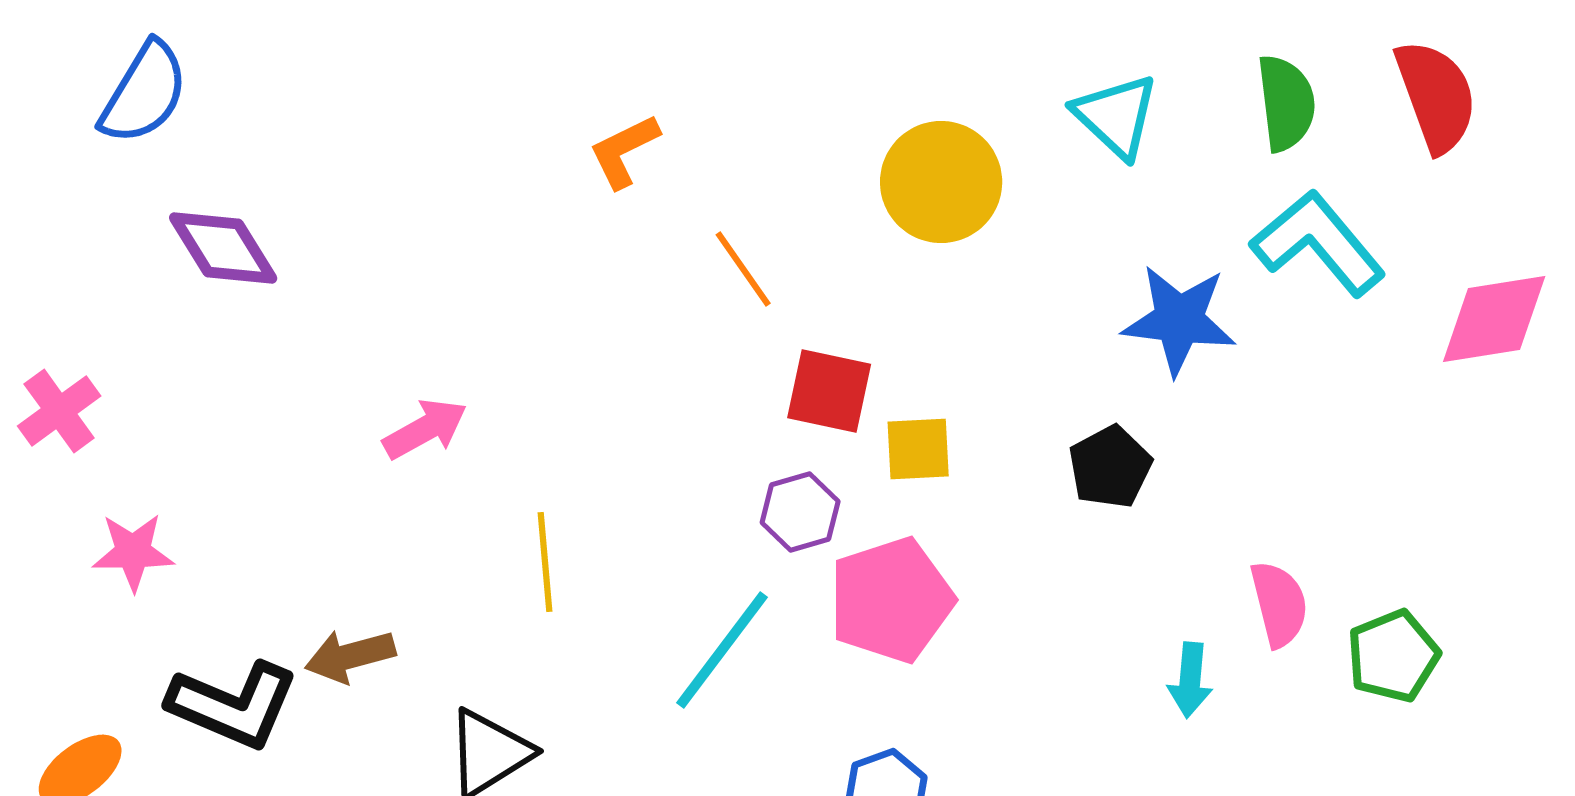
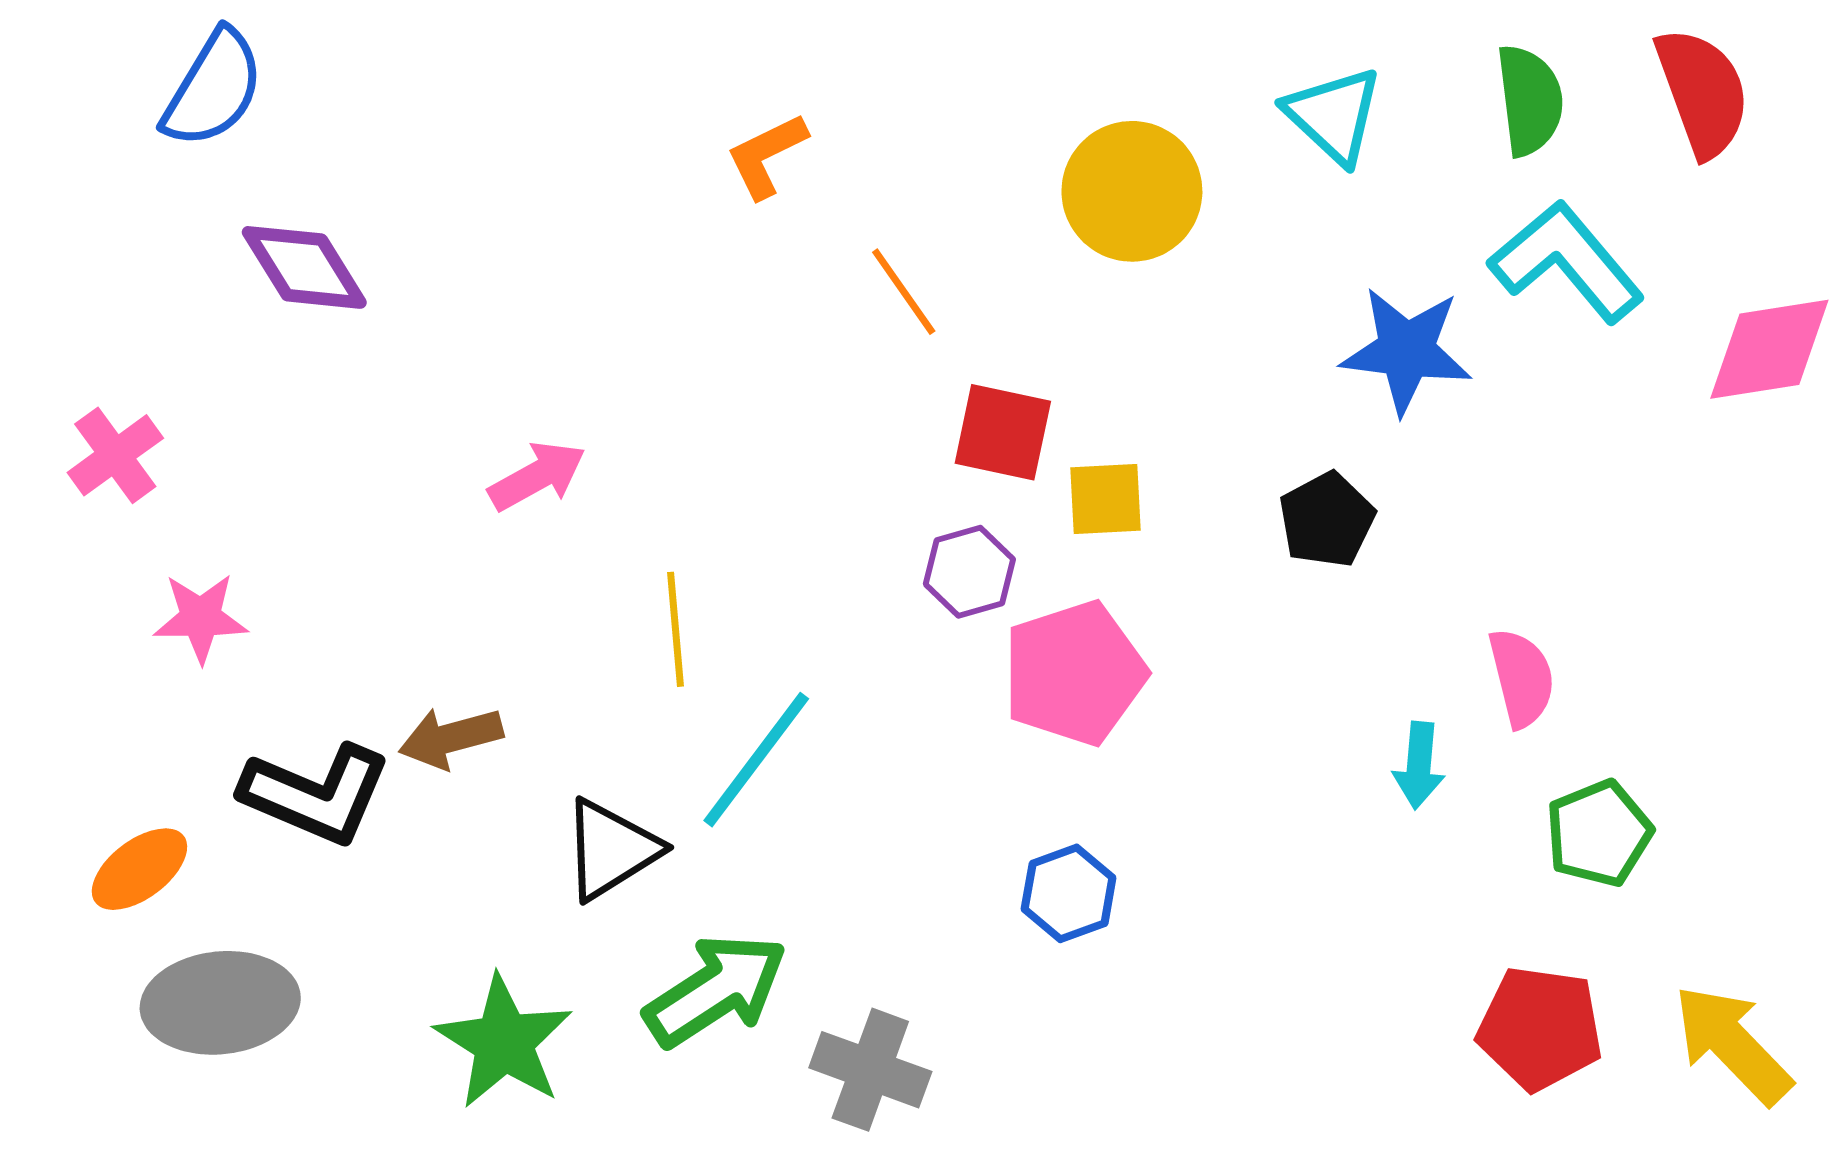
cyan line: (722, 650) -> (756, 760), moved
green pentagon: (1393, 656) -> (1599, 833), moved

